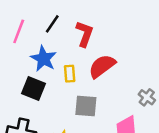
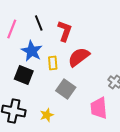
black line: (52, 24) -> (39, 23), turned -56
gray square: (86, 106) -> (66, 89), turned 30

